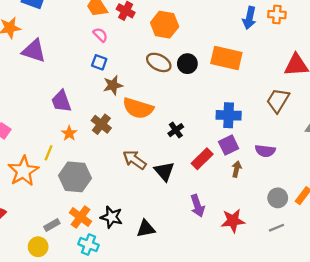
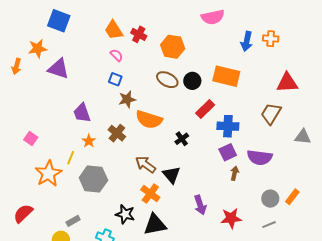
purple semicircle: (265, 151) -> (260, 157), size x1.4
red rectangle: (202, 159) -> (205, 109), moved
orange cross: (81, 217) -> (150, 194), moved
black triangle: (146, 229) -> (155, 225), size x1.4

